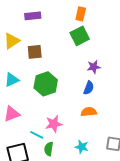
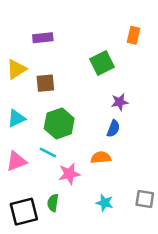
orange rectangle: (81, 14) -> (134, 35), moved
orange semicircle: (89, 112) -> (101, 157), moved
cyan line: (37, 135) -> (48, 152), moved
green semicircle: (49, 149) -> (53, 203), moved

